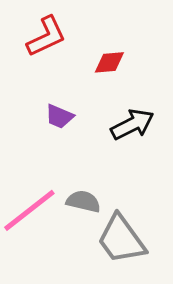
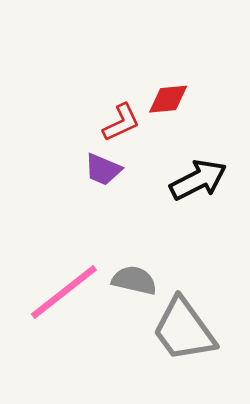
red L-shape: (46, 36) -> (121, 123), moved, size x0.7

